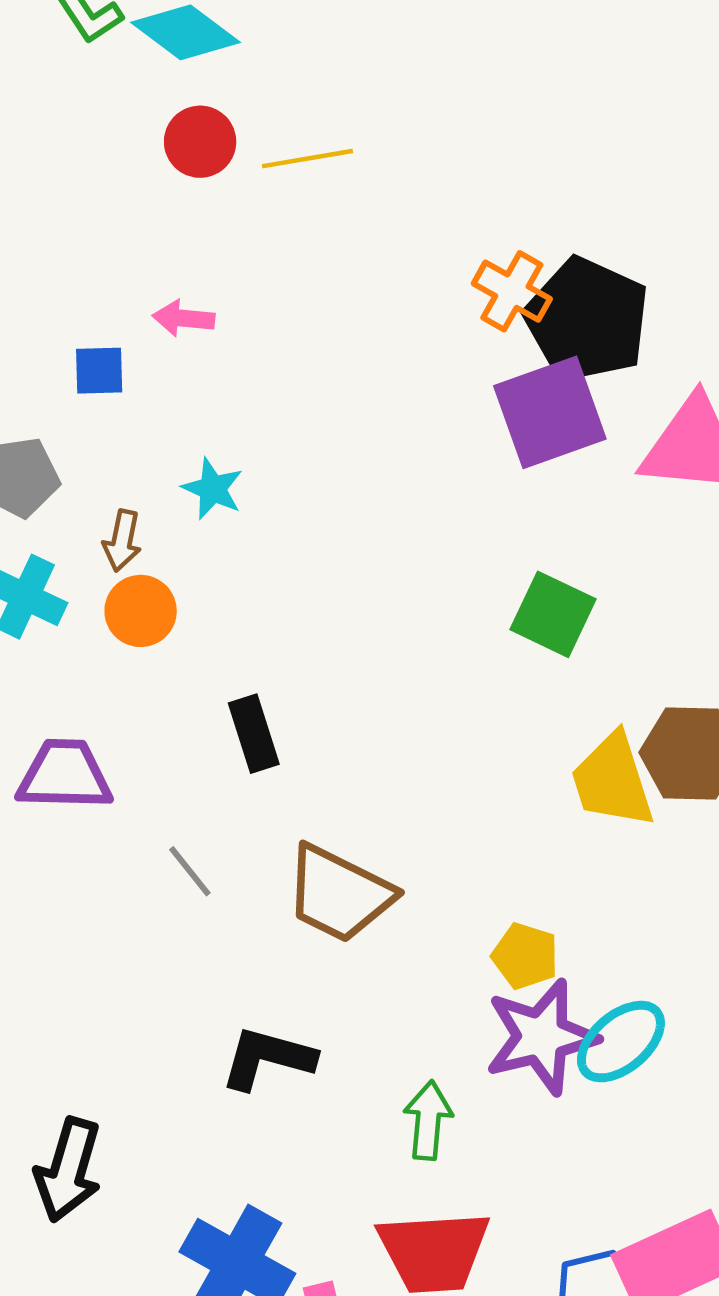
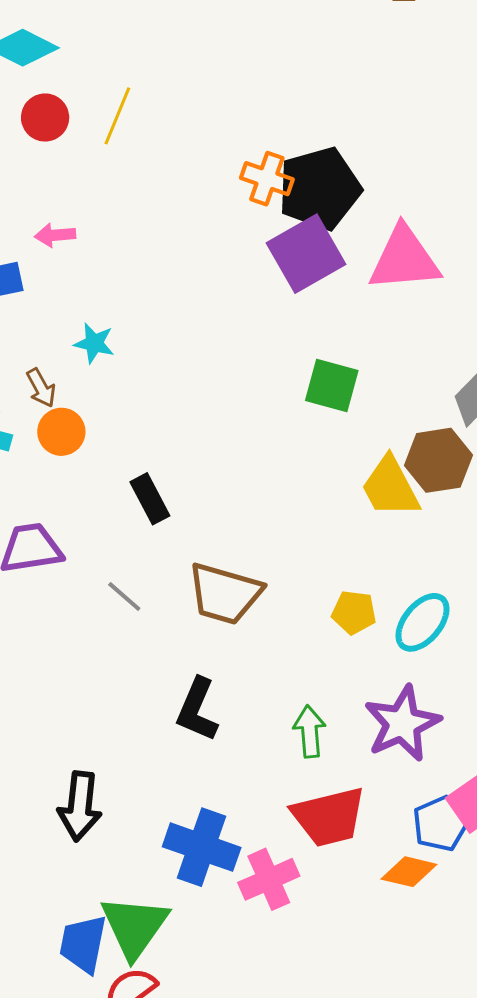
yellow line: (307, 159) -> (117, 116), turned -48
black pentagon: (587, 320) -> (319, 189), turned -30
brown arrow: (122, 541) -> (41, 388), turned -30
purple star: (541, 1037) -> (402, 723), moved
cyan ellipse: (621, 1042) -> (422, 622), moved
black L-shape: (268, 1058) -> (197, 710), turned -72

